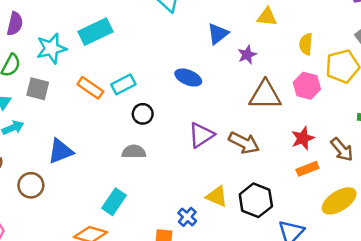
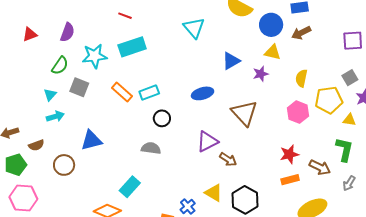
purple star: (247, 55) -> (261, 74), moved
blue ellipse: (188, 78) -> (203, 93), turned -45
brown triangle: (265, 95) -> (244, 113), moved, turned 40
brown arrow: (244, 143) -> (228, 159), moved, size x0.7
brown arrow: (342, 150) -> (320, 167), turned -30

